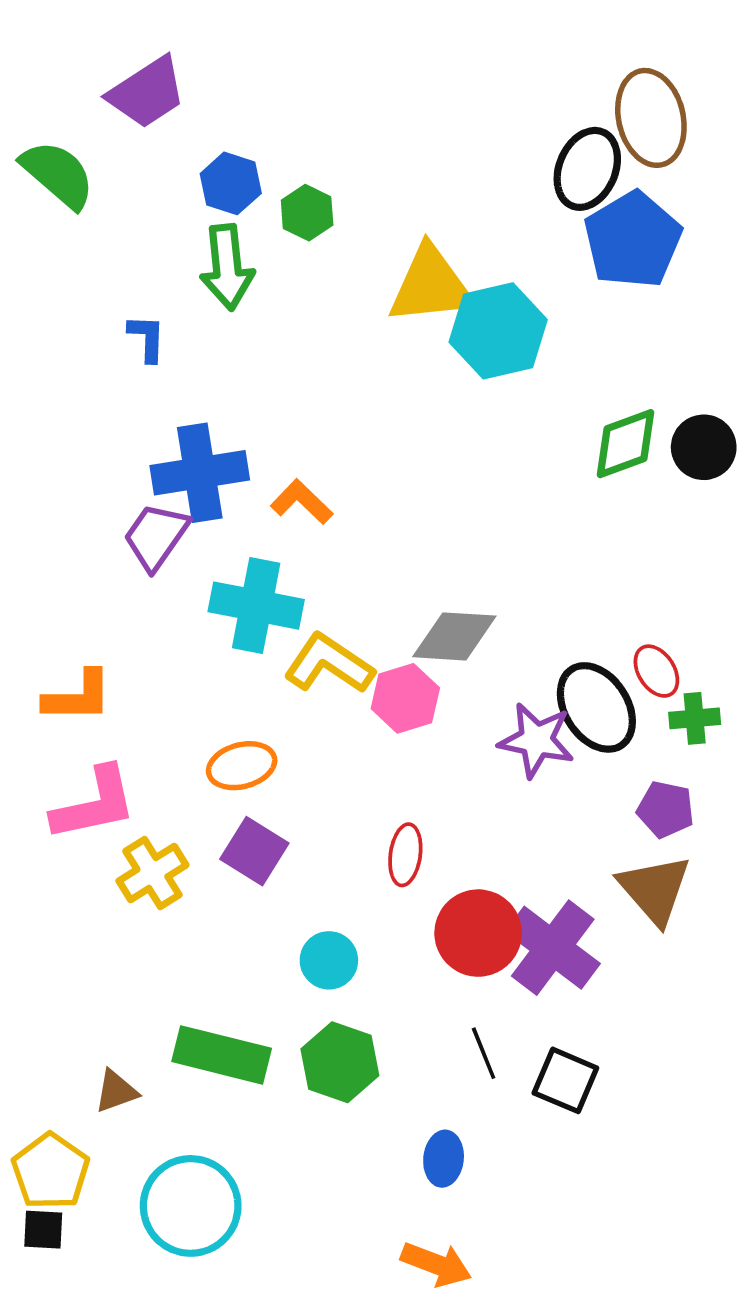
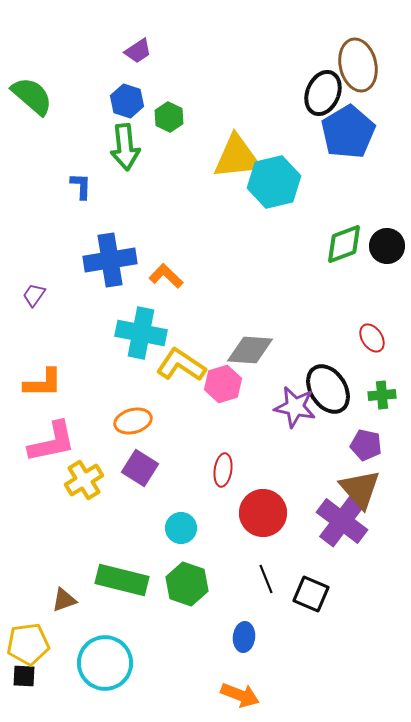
purple trapezoid: (147, 92) -> (138, 51), moved, size x0.6
purple trapezoid: (156, 536) -> (34, 295), moved, size x0.6
red ellipse: (656, 671) -> (372, 338), moved
purple cross: (553, 948) -> (342, 521), moved
yellow pentagon: (51, 1171) -> (28, 644), turned 30

